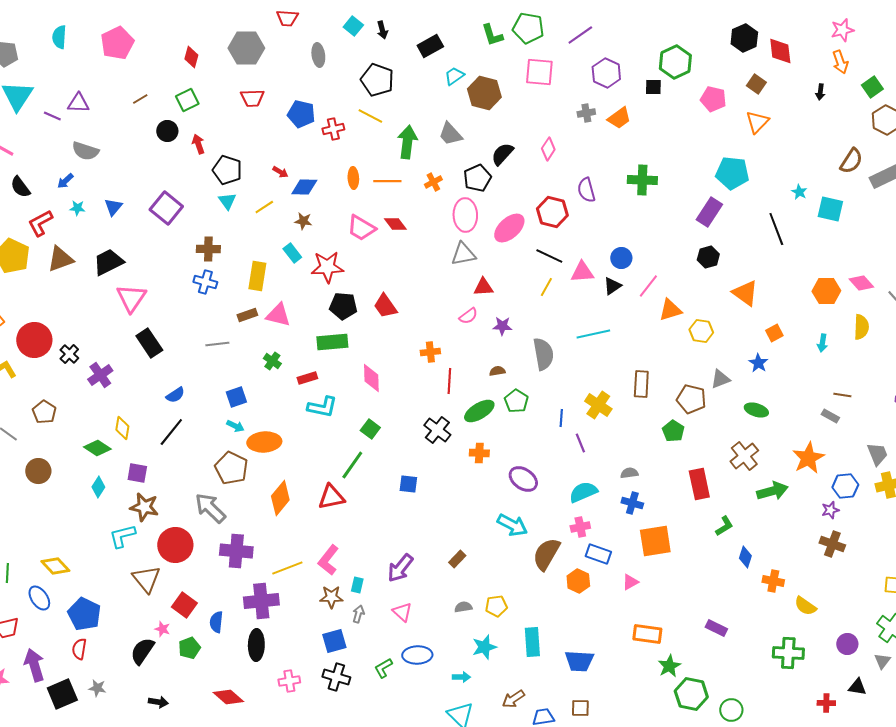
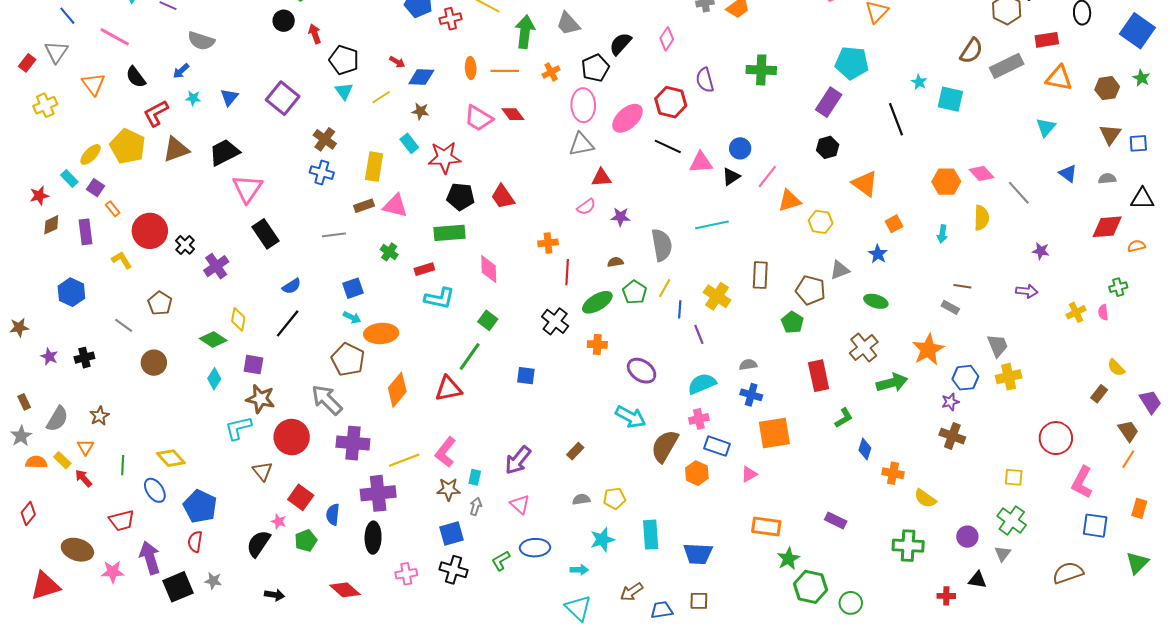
brown cross: (208, 249) -> (325, 139), turned 35
yellow line: (546, 287) -> (665, 288), moved
brown triangle: (146, 579) -> (262, 471), size x0.7

